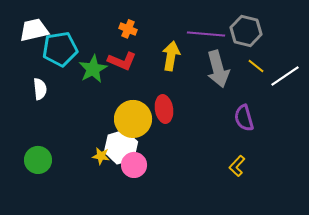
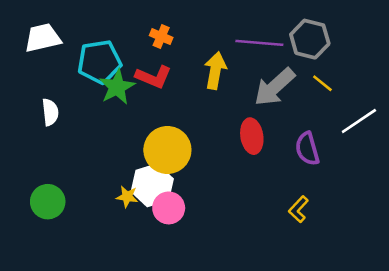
cyan pentagon: (60, 49) -> (99, 62), moved
gray arrow: (218, 69) -> (275, 87), turned 63
white line: (285, 76) -> (359, 121), moved
red ellipse: (164, 109) -> (252, 136), moved

